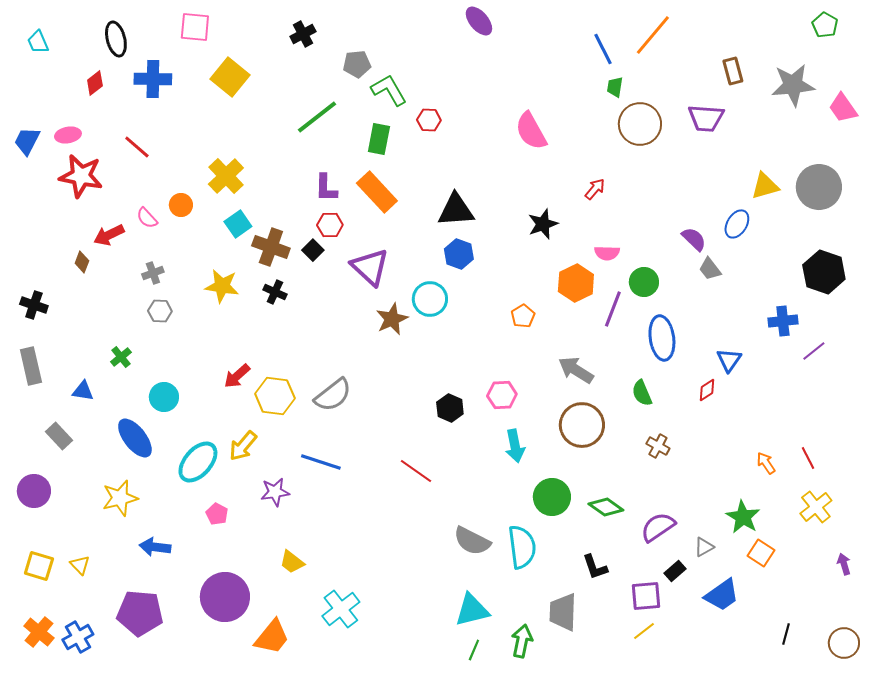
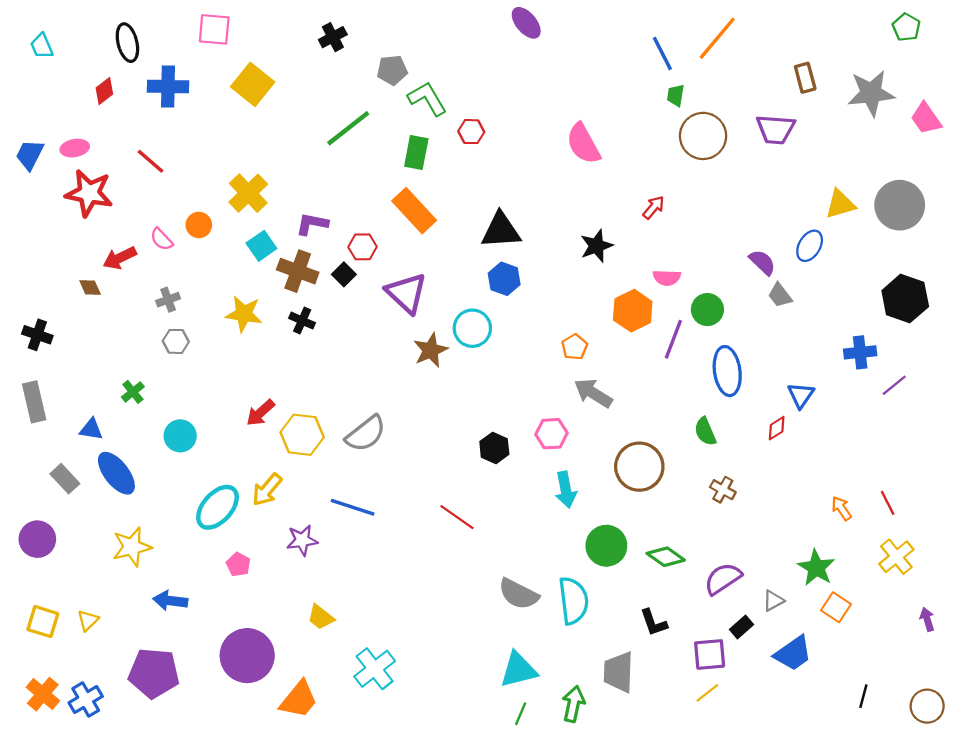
purple L-shape: (326, 188) -> (312, 224), moved, turned 100
brown diamond: (82, 262) -> (90, 288), turned -45
gray arrow: (576, 370) -> (593, 393), moved
blue ellipse: (135, 438) -> (116, 473), moved
yellow triangle: (80, 565) -> (88, 620), turned 30

